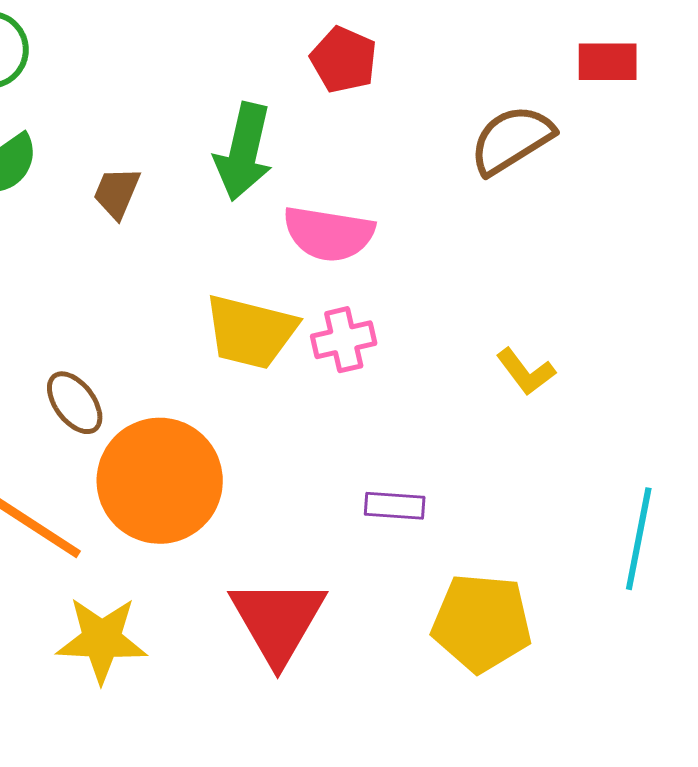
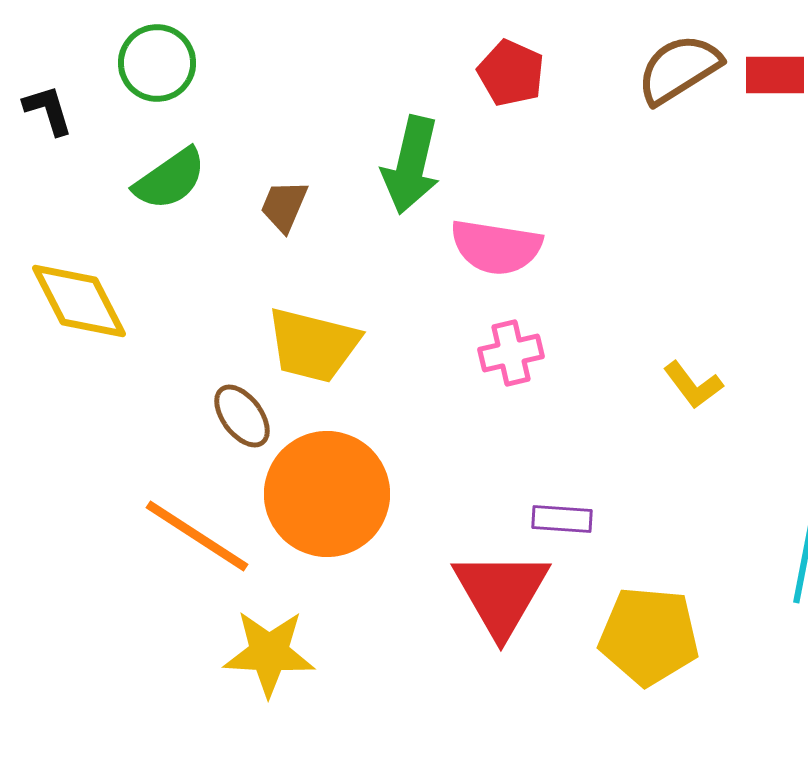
brown semicircle: (512, 140) -> (679, 69), moved
yellow trapezoid: (251, 332) -> (313, 345), moved
red triangle: (278, 621) -> (501, 593), moved

